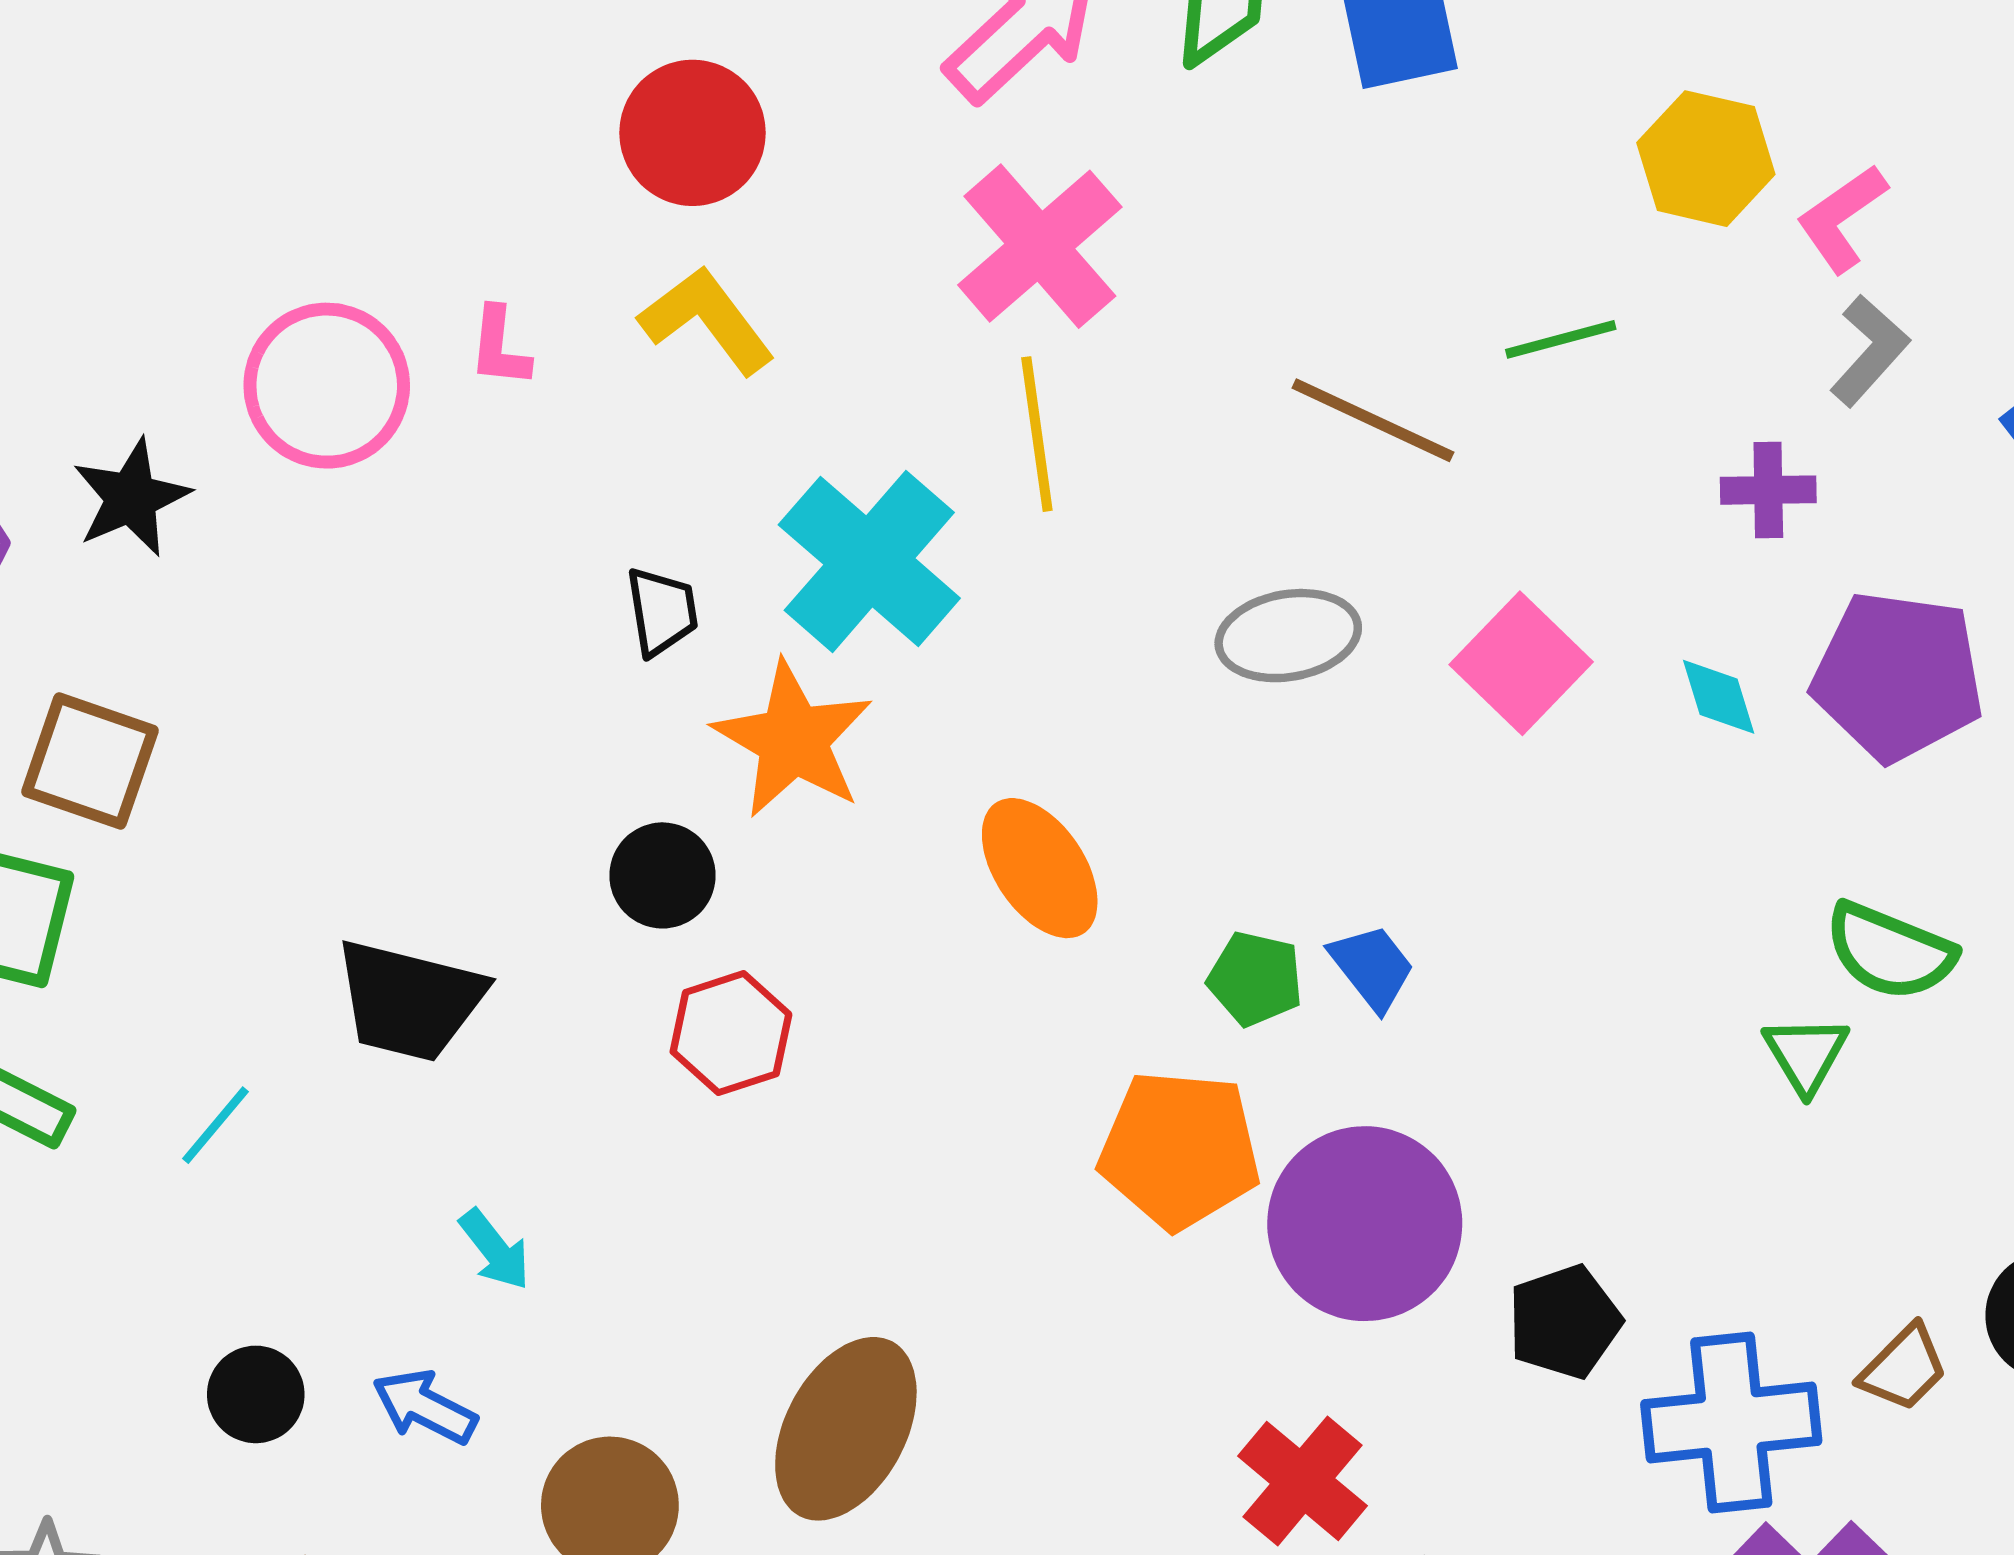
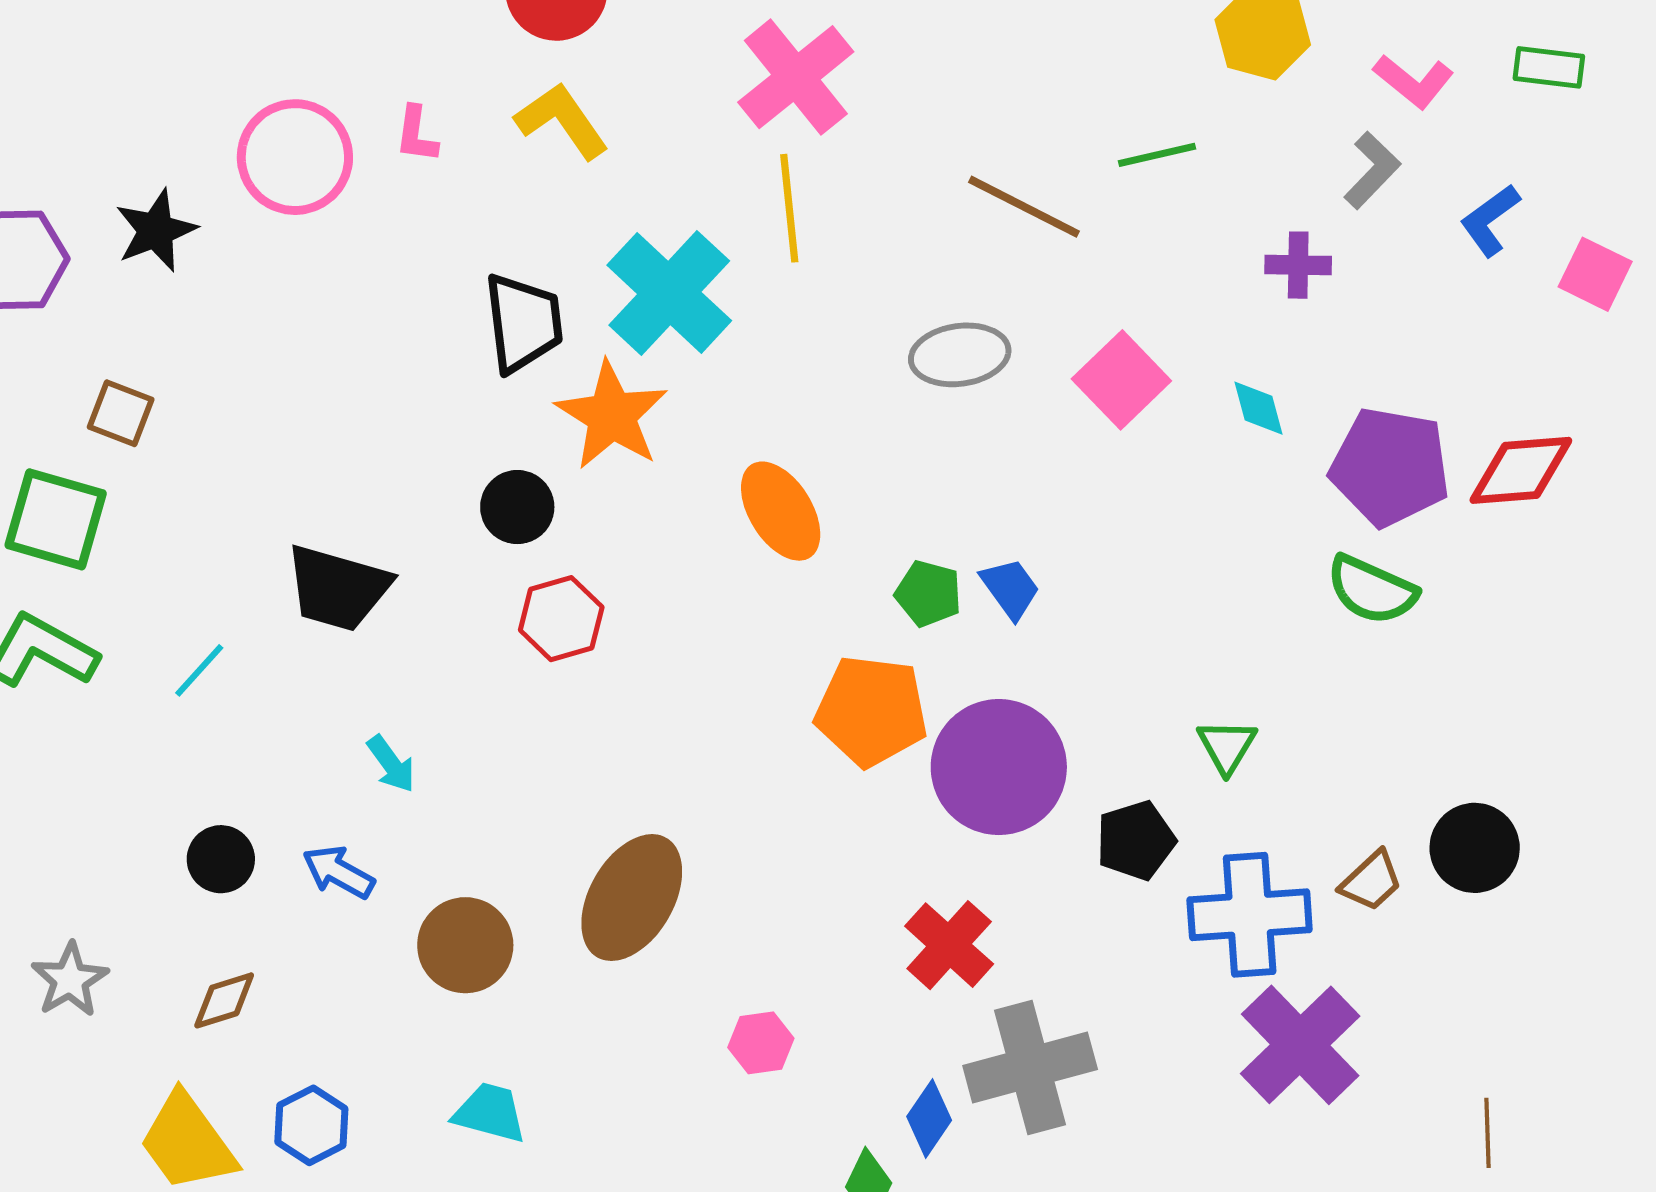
pink L-shape: (1842, 218) -> (1414, 81), moved, turned -108
black trapezoid: (662, 611) -> (523, 323), size x1.6
purple pentagon: (1898, 676) -> (1390, 467), moved
brown square: (90, 761) -> (121, 413), size x0.7
green triangle: (1806, 1054) -> (1227, 746), moved

